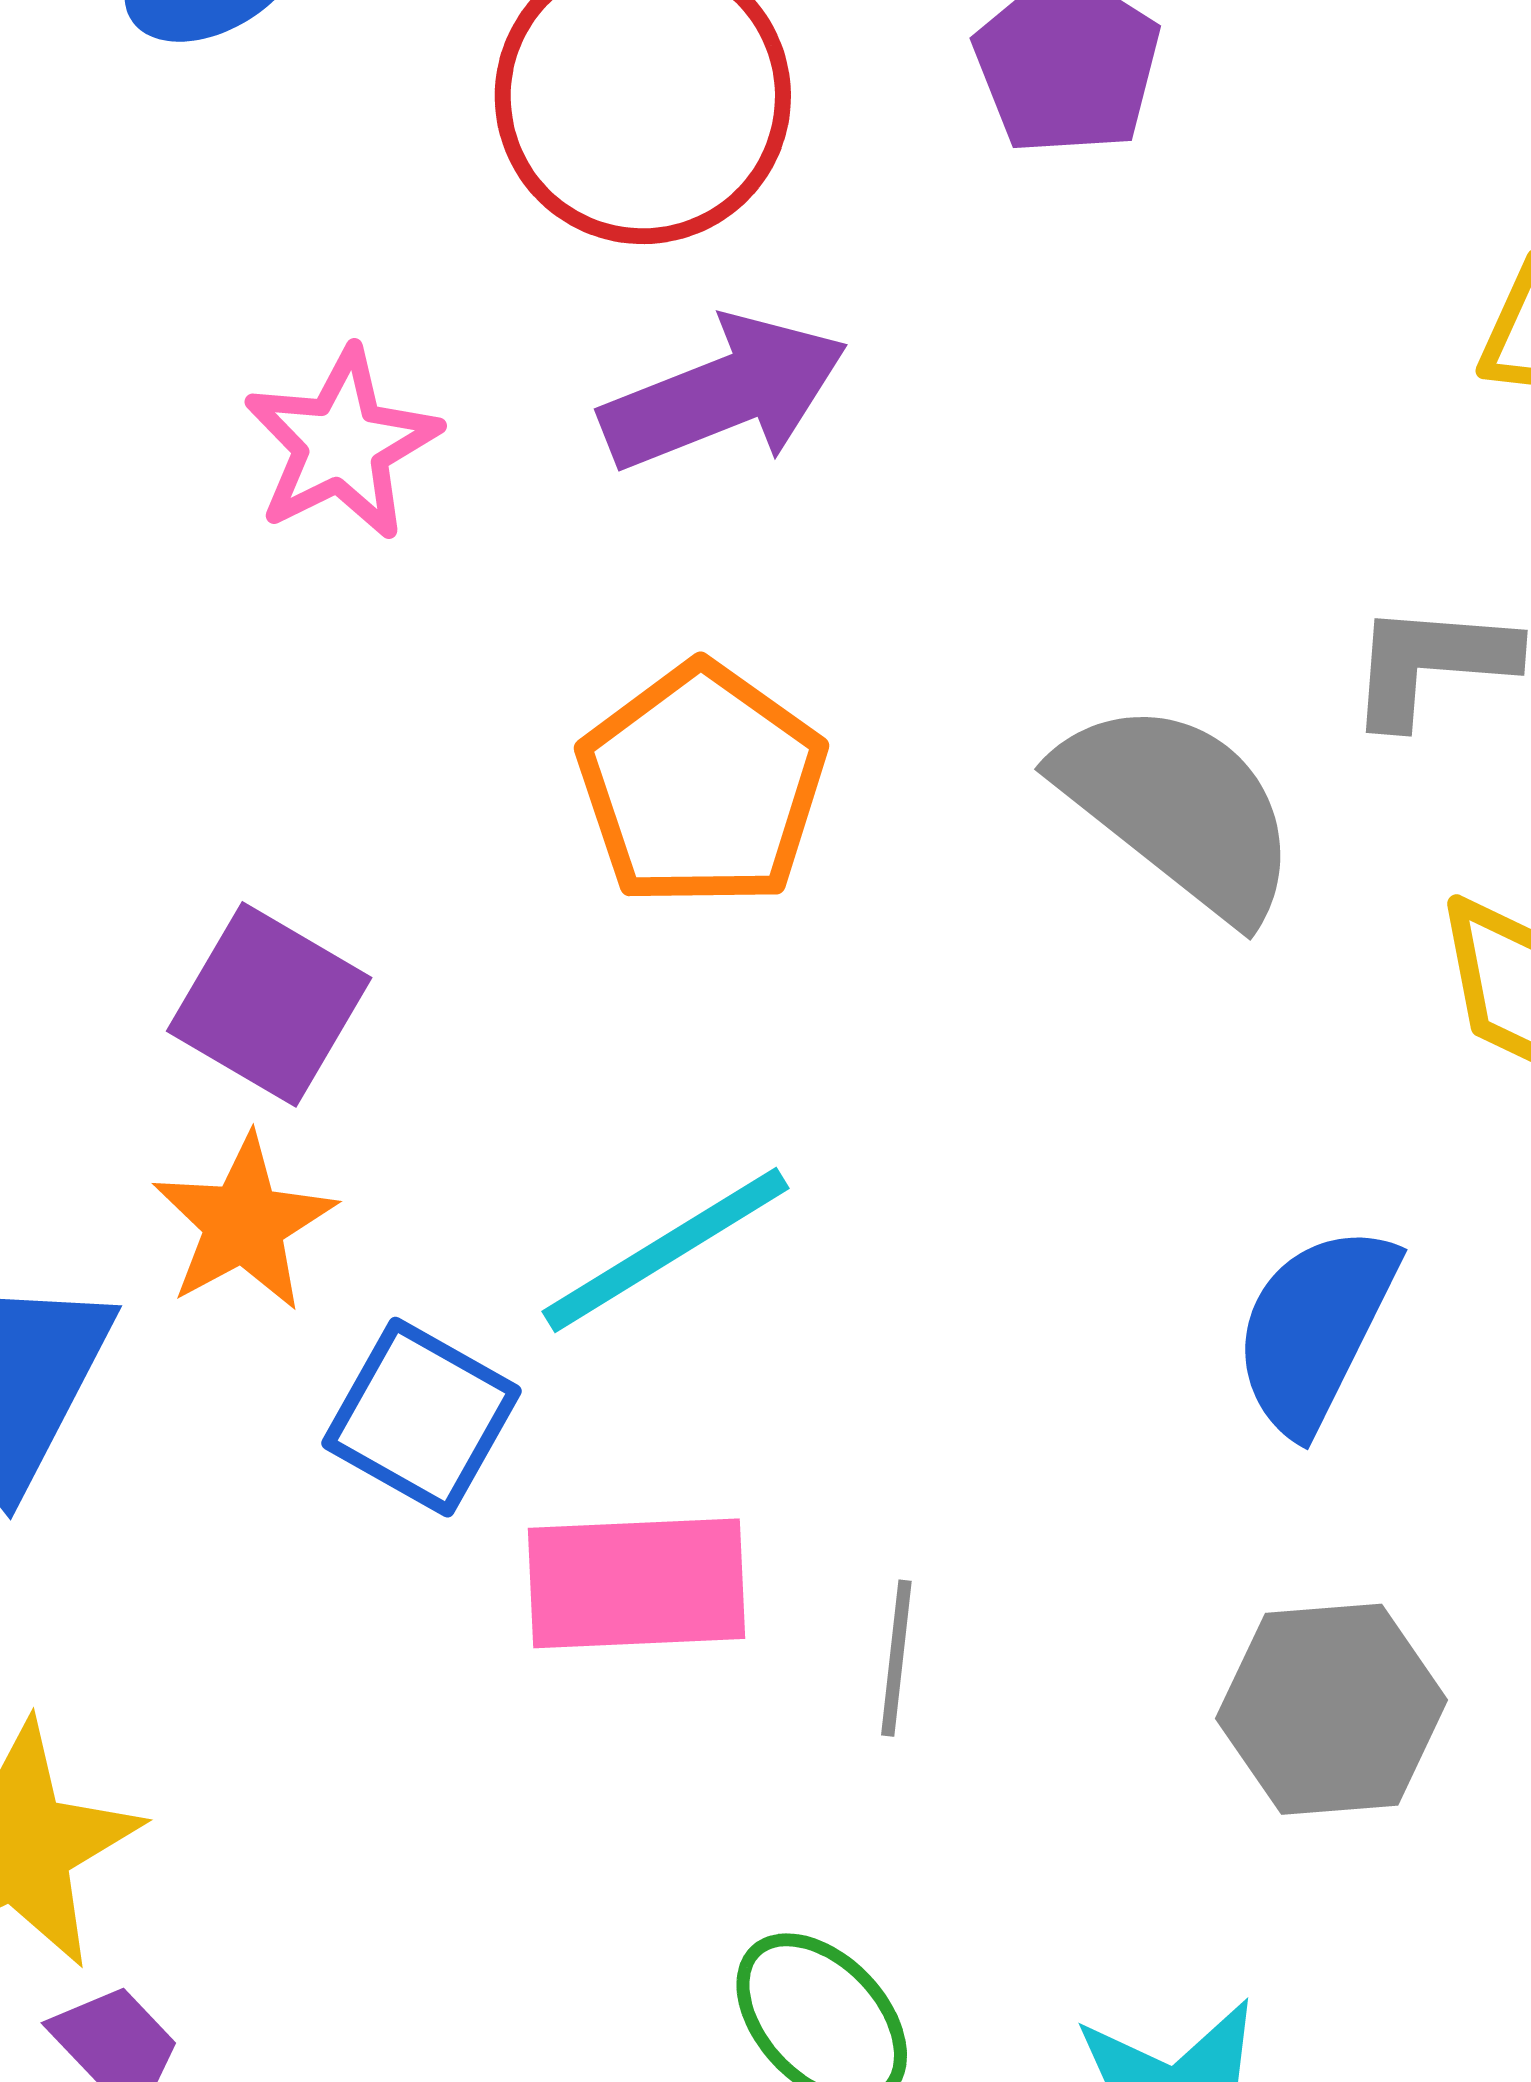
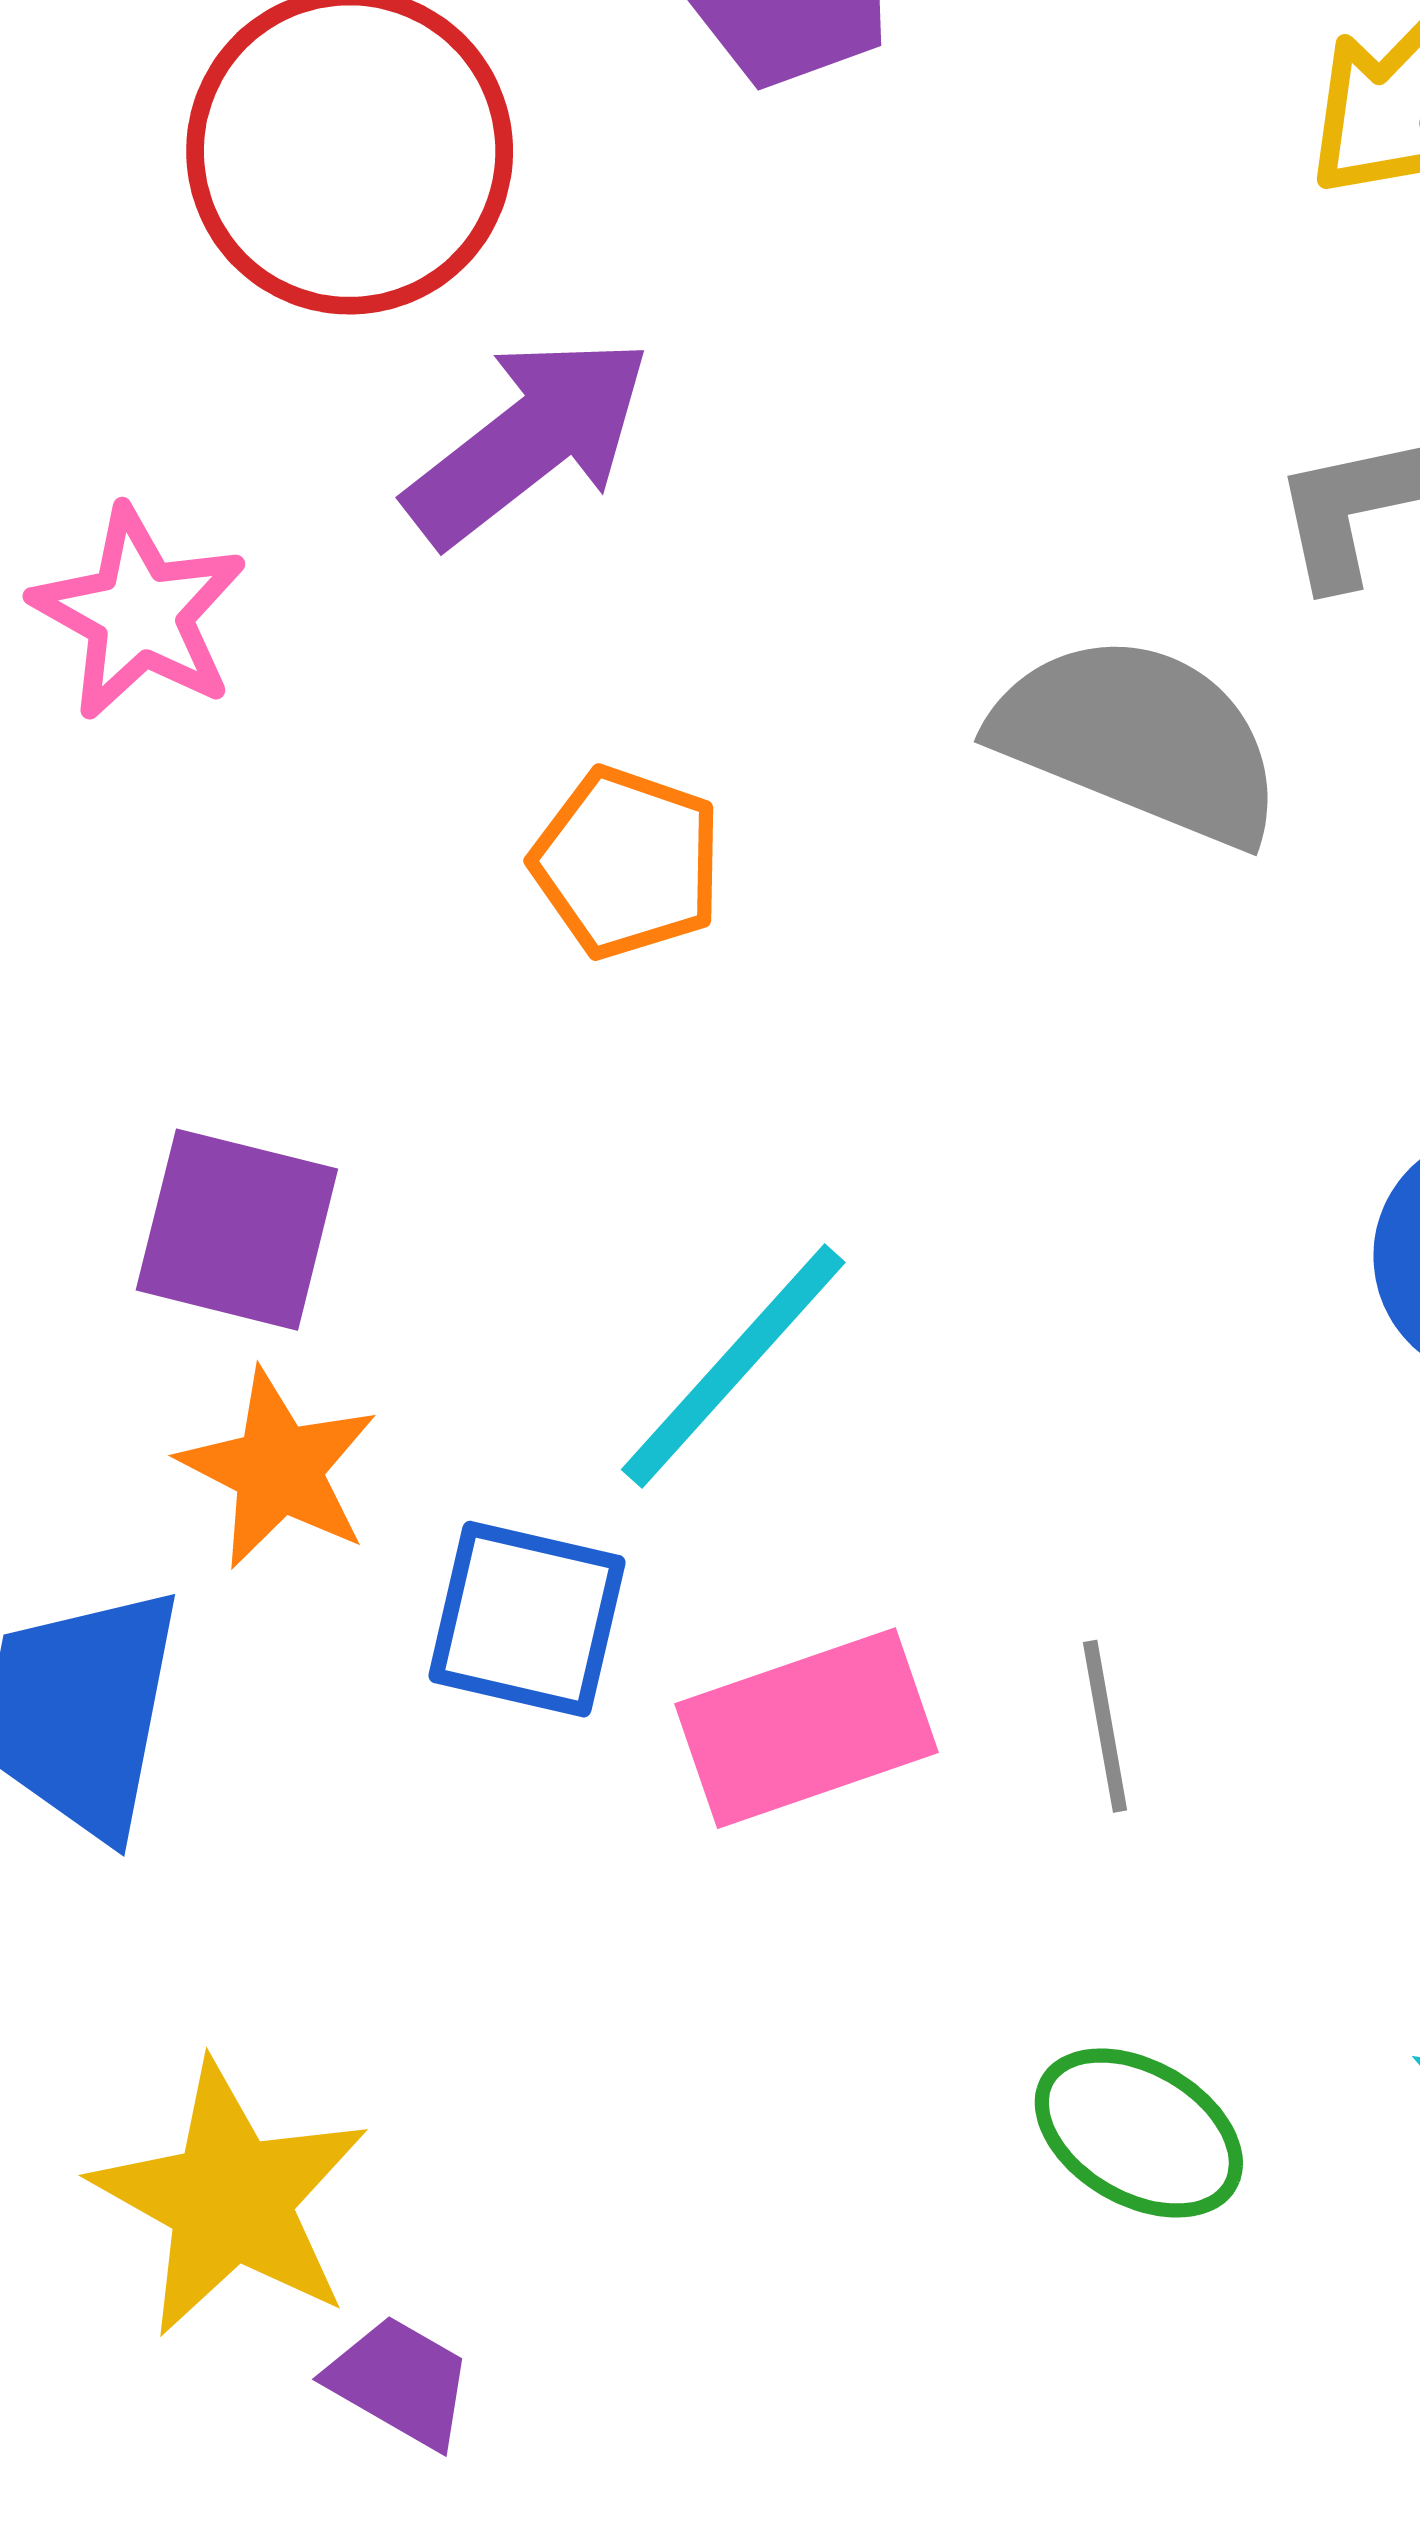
orange pentagon: (702, 785) -> (627, 863), size x0.7

